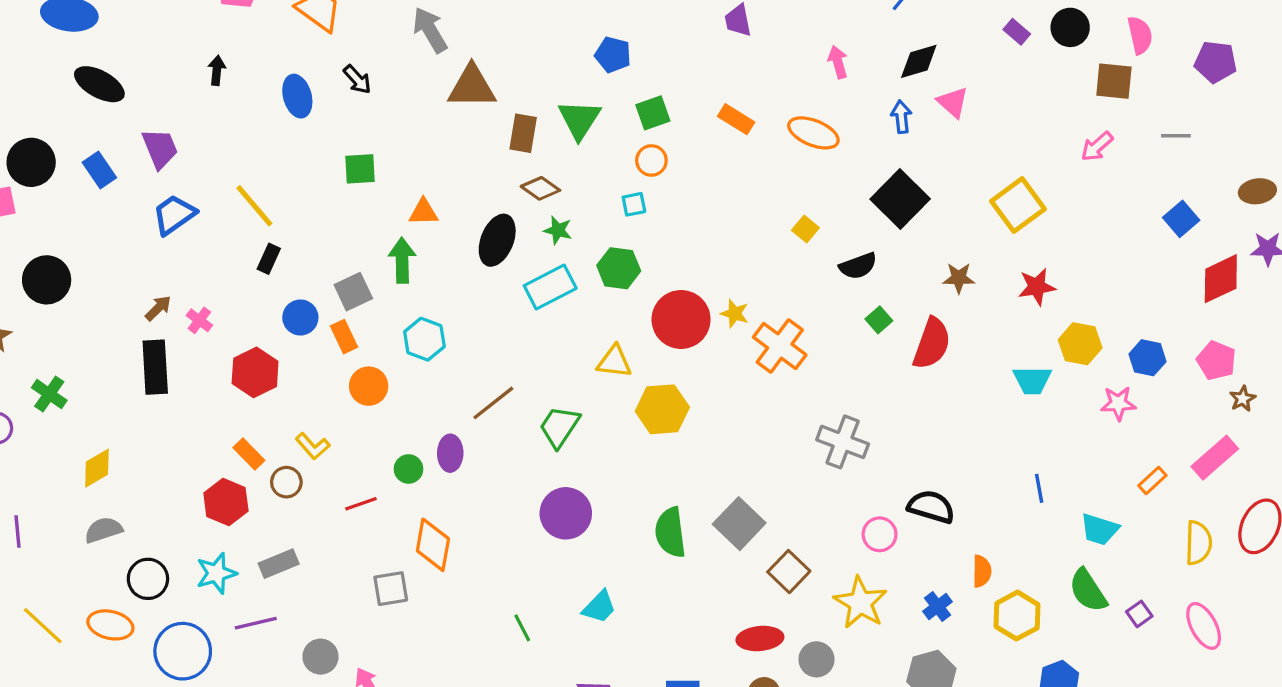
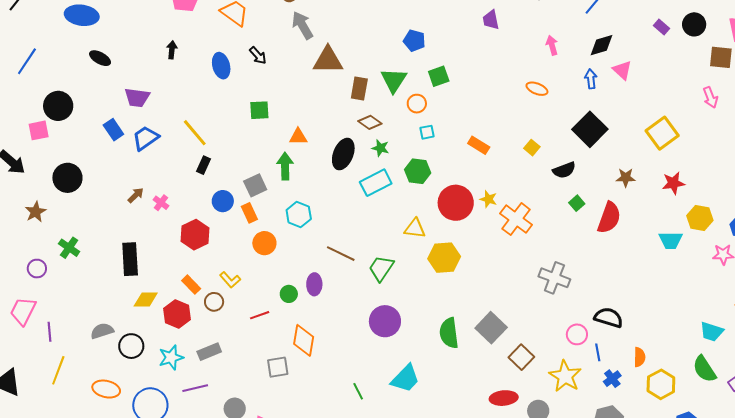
black ellipse: (99, 84) -> (100, 58), size x0.7
orange rectangle: (736, 119) -> (479, 145), moved
orange ellipse: (813, 133) -> (537, 89), size x0.7
pink arrow: (1097, 146) -> (710, 97), turned -70
purple trapezoid: (160, 148) -> (137, 98), turned 120
orange circle: (651, 160) -> (417, 104), moved
blue rectangle: (99, 170) -> (113, 130), moved
black rectangle: (155, 367) -> (130, 259), moved
brown line: (493, 403) -> (341, 254), turned 64
yellow diamond: (97, 468) -> (146, 300), moved, turned 30
blue line: (1039, 488) -> (598, 352), moved
black circle: (148, 579) -> (131, 346), moved
cyan trapezoid: (599, 607) -> (405, 379), size x1.4
yellow line: (43, 626) -> (58, 370), moved, turned 68

